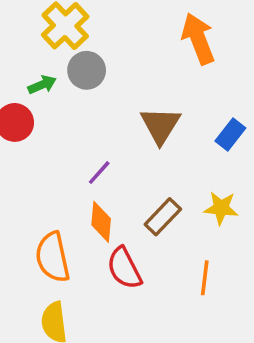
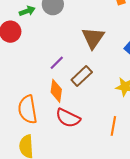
brown rectangle: (163, 217) -> (82, 76), moved
red semicircle: (124, 268) -> (68, 118), turned -40

